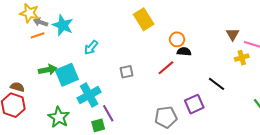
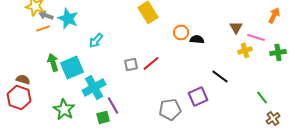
black semicircle: (184, 52) -> (197, 39), moved
red line: (166, 68) -> (151, 63), moved
green arrow: (48, 70) -> (53, 62), turned -96

